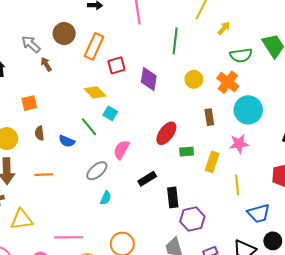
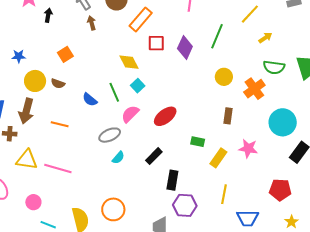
purple diamond: (149, 79) -> (185, 48), moved
orange square: (29, 103) -> (65, 54), turned -35
cyan circle: (248, 110) -> (283, 122), moved
brown semicircle: (39, 133) -> (58, 84), moved, turned -80
red ellipse: (166, 133) -> (165, 116), moved
pink semicircle: (121, 150) -> (130, 114), moved
black rectangle: (147, 179) -> (154, 156), turned -30
yellow line: (237, 185) -> (224, 194), moved
cyan semicircle: (106, 198) -> (118, 158), moved
pink line: (69, 237) -> (58, 169), moved

